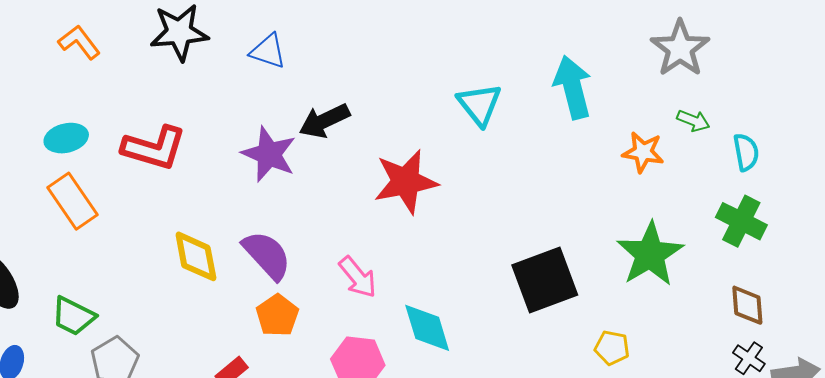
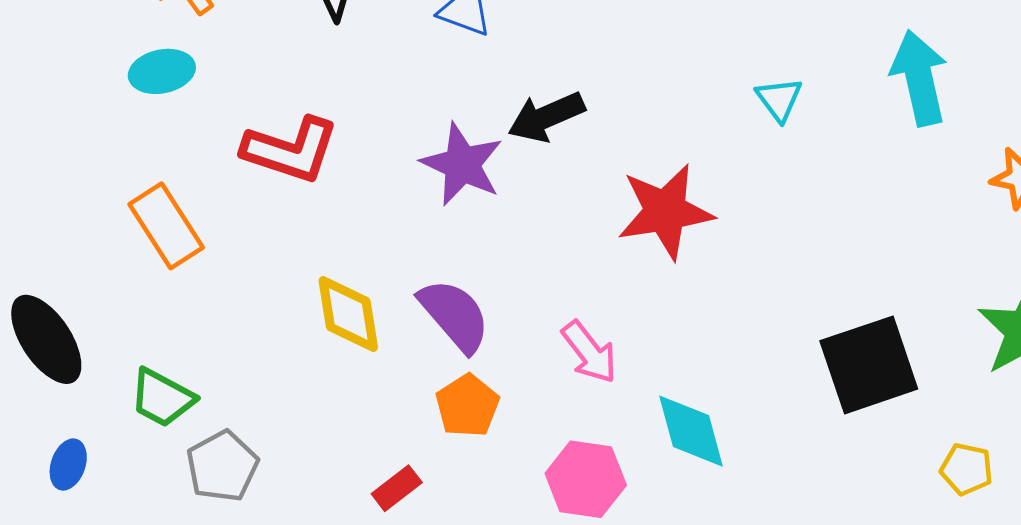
cyan triangle: (480, 104) -> (779, 99), size x0.7
cyan ellipse: (66, 138) -> (162, 71), moved

